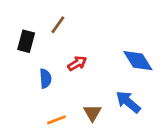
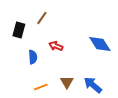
red arrow: (77, 63) -> (56, 46), turned -128
blue arrow: (128, 102) -> (93, 85), moved

